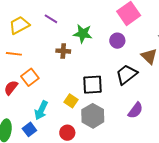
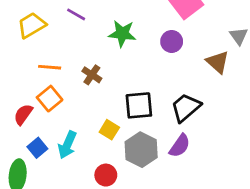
brown cross: (63, 51) -> (92, 75), moved, turned 32
orange line: (14, 54) -> (50, 67), moved
black trapezoid: (126, 74) -> (186, 108), moved
purple semicircle: (135, 110) -> (180, 146), moved
blue square: (29, 129) -> (37, 148), moved

